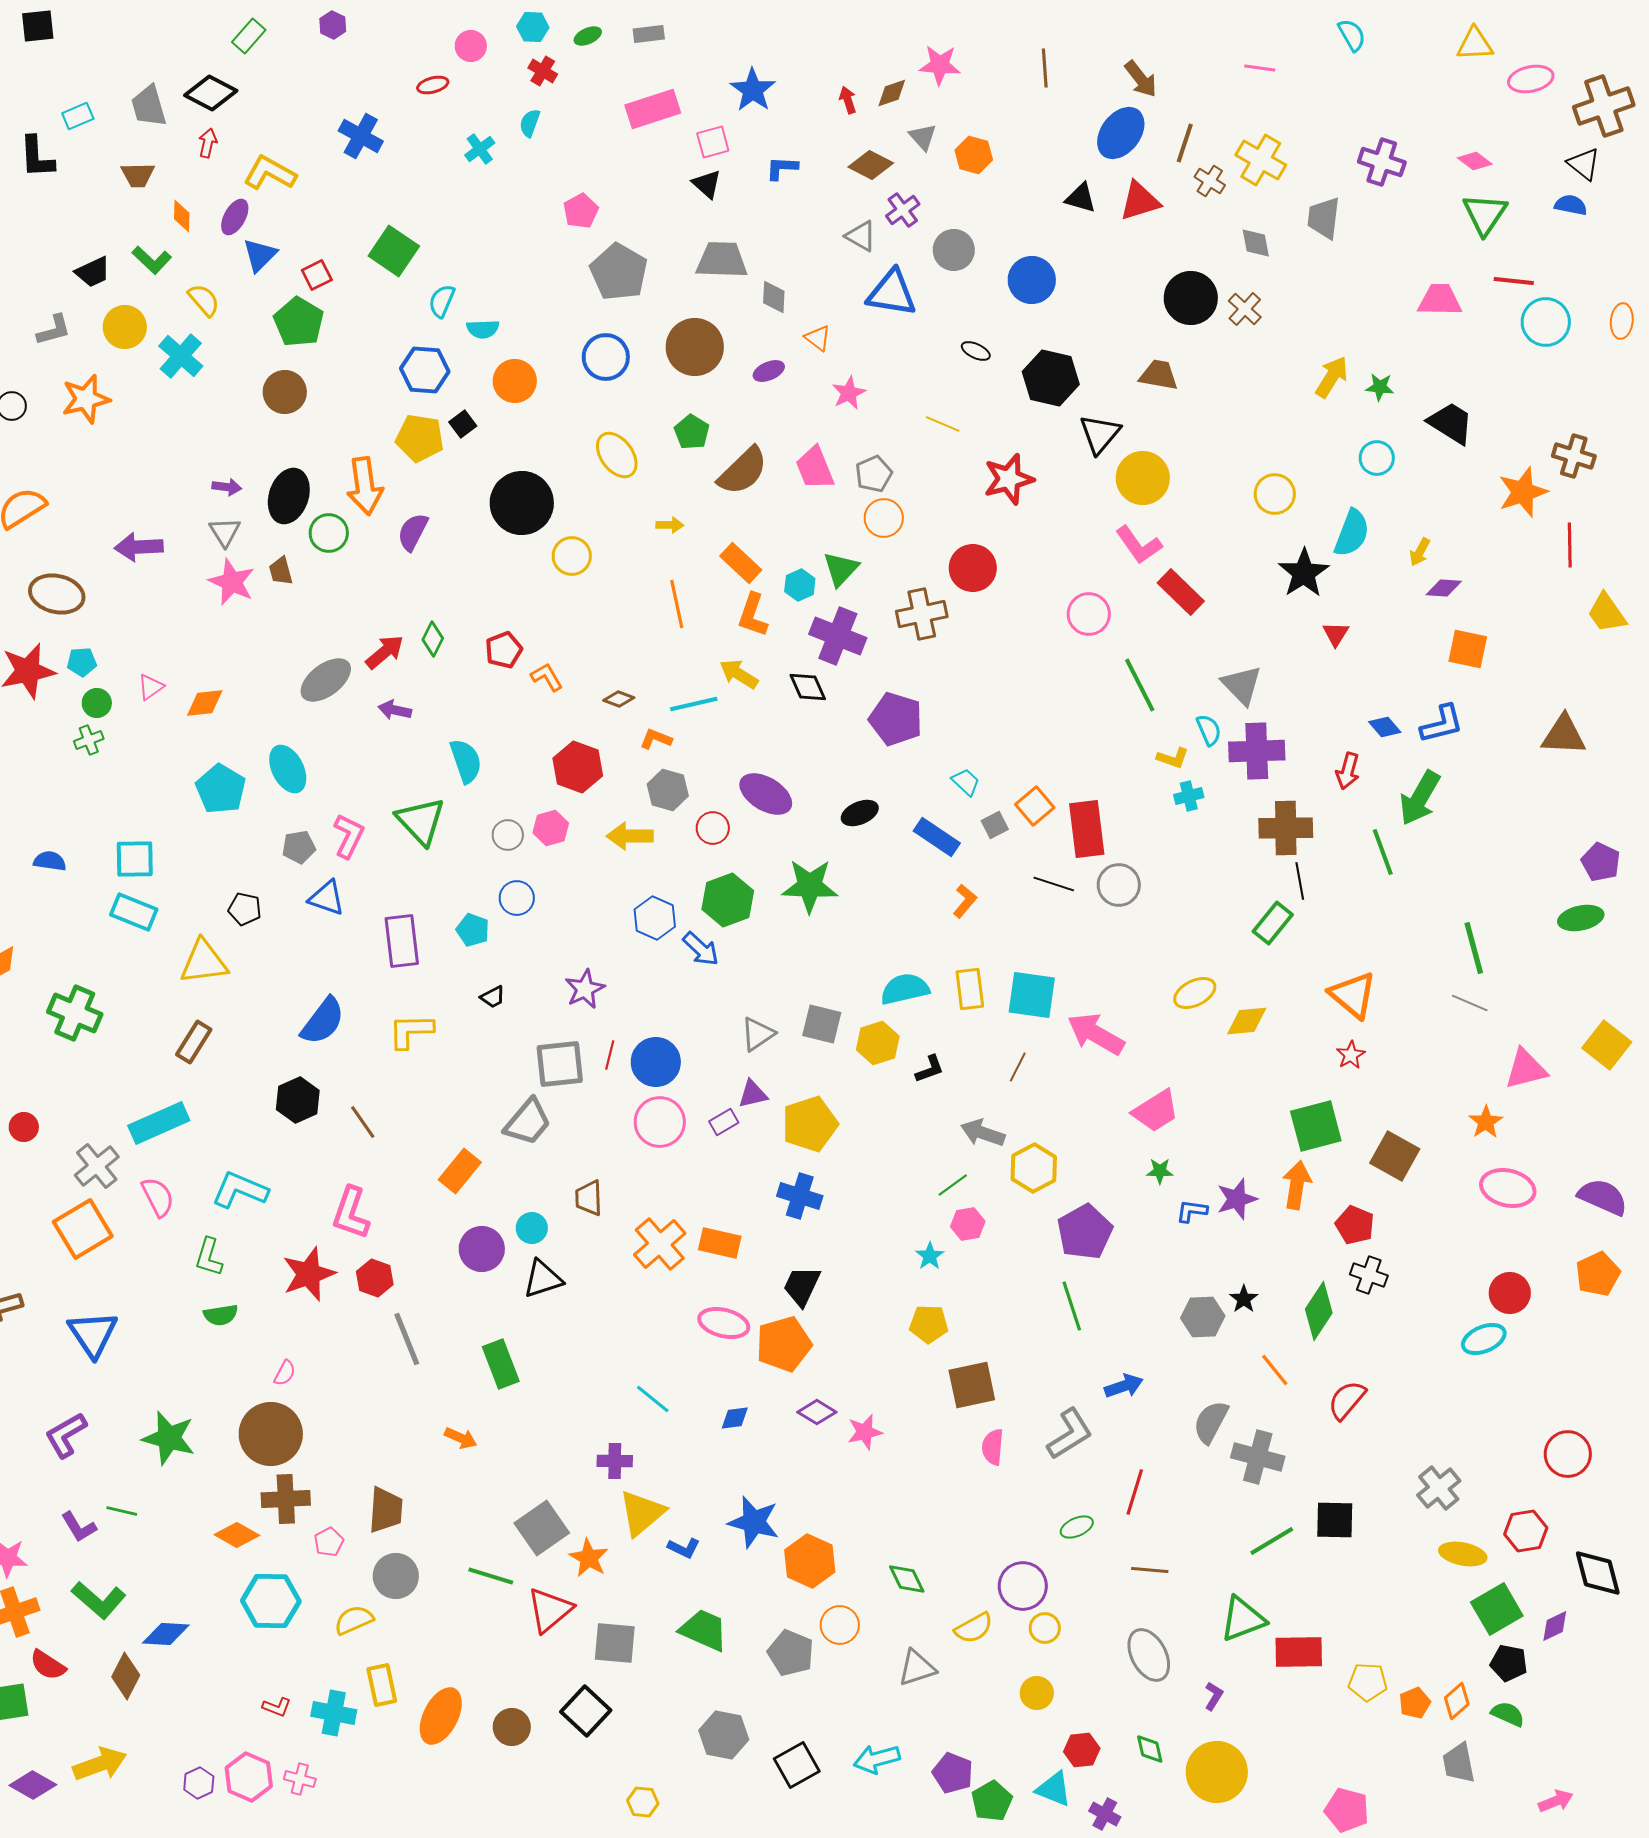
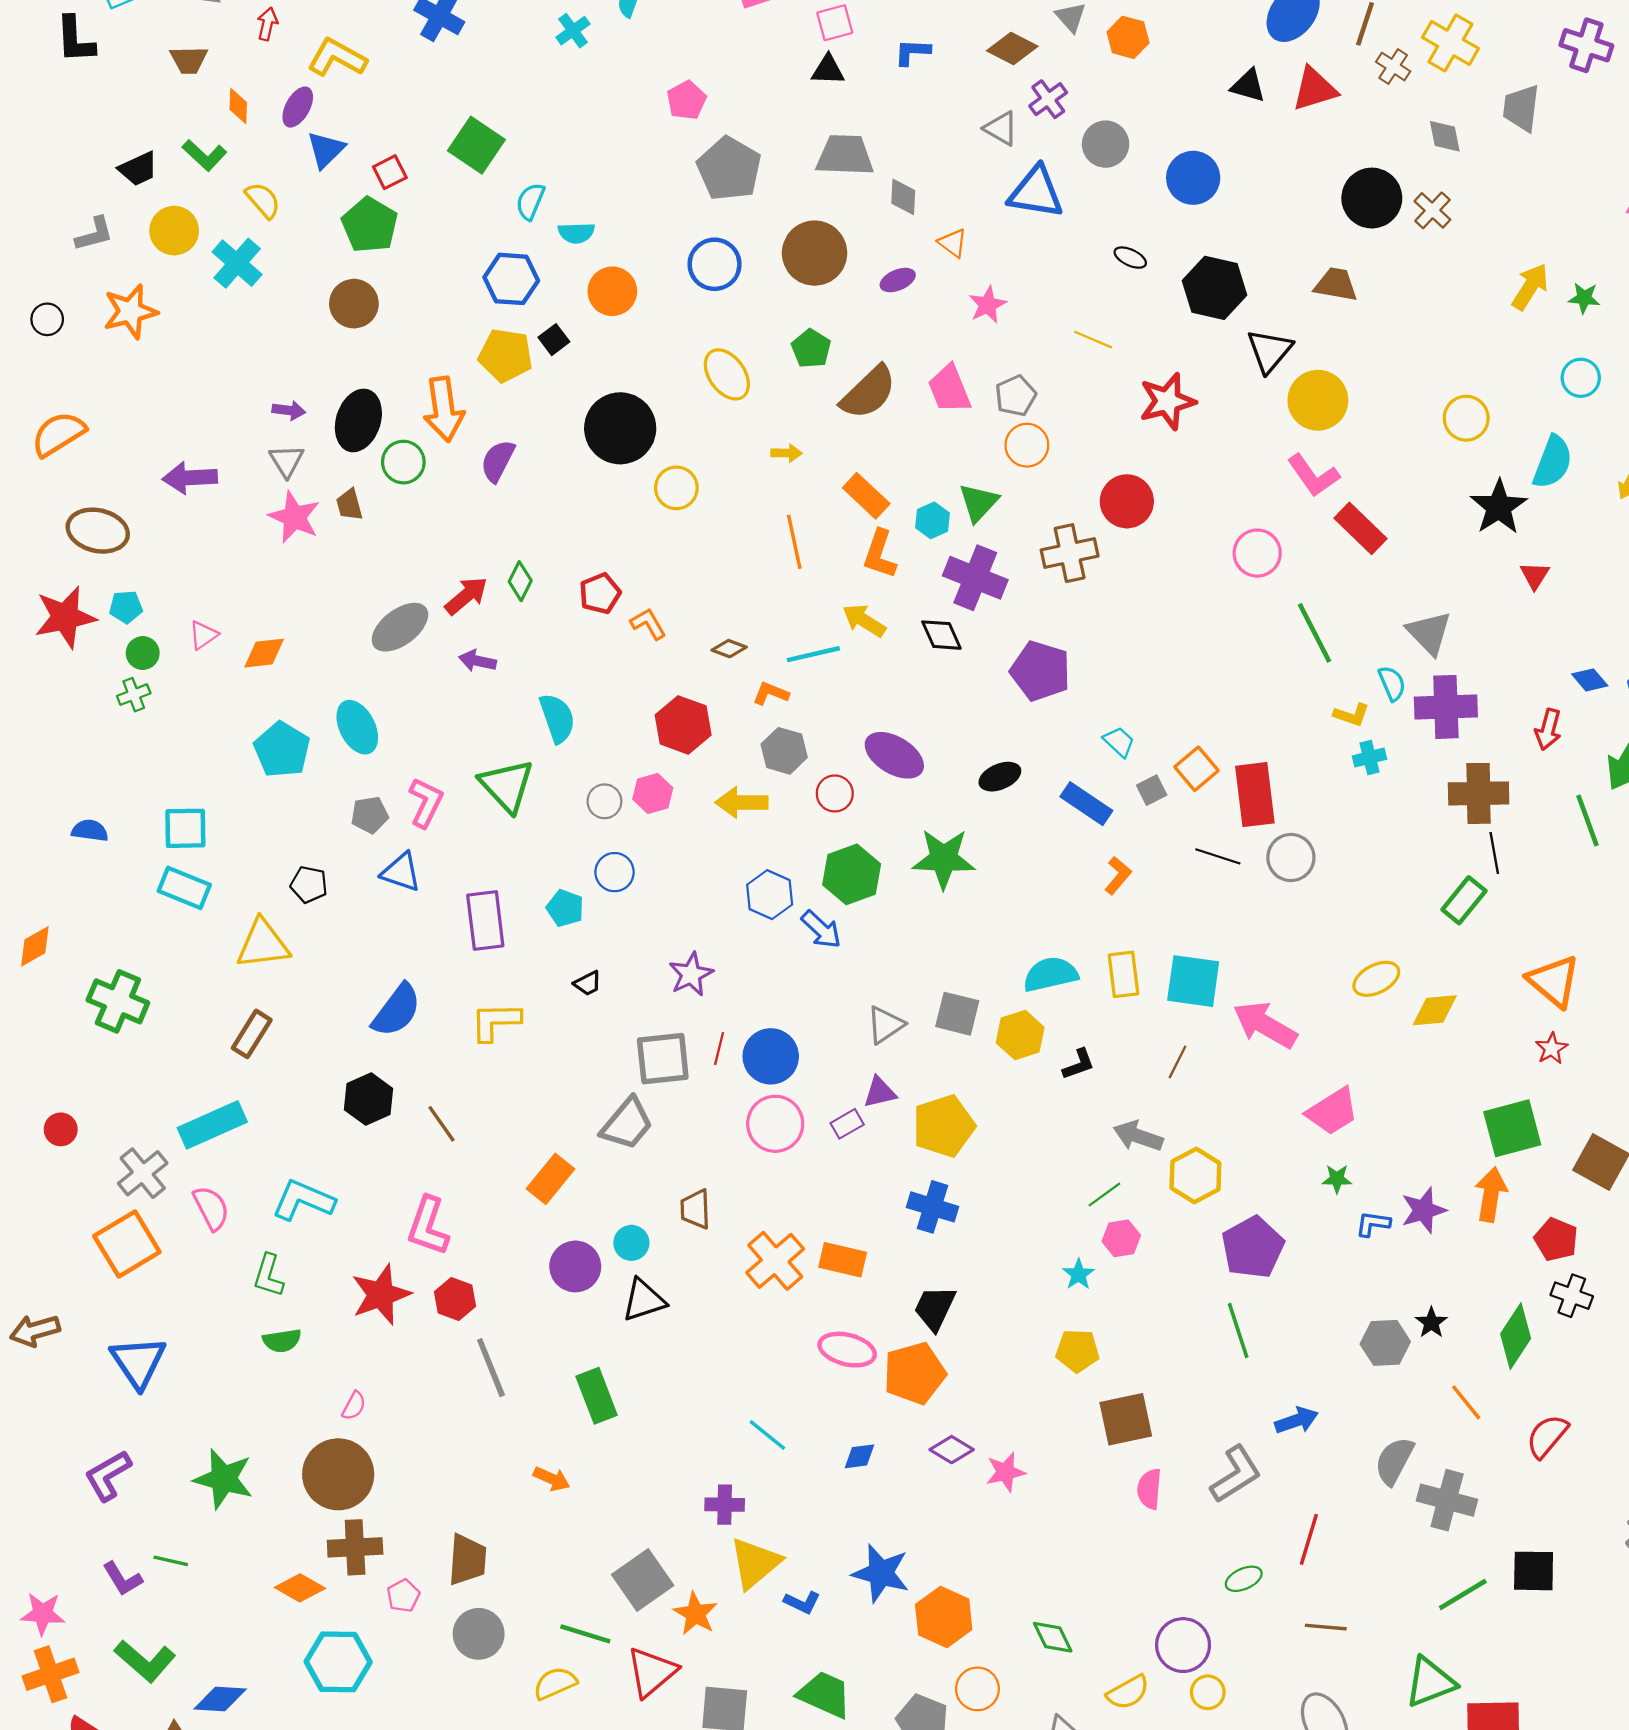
black triangle: (707, 184) -> (828, 70), turned -40
yellow semicircle: (354, 1620) -> (555, 1683), moved

